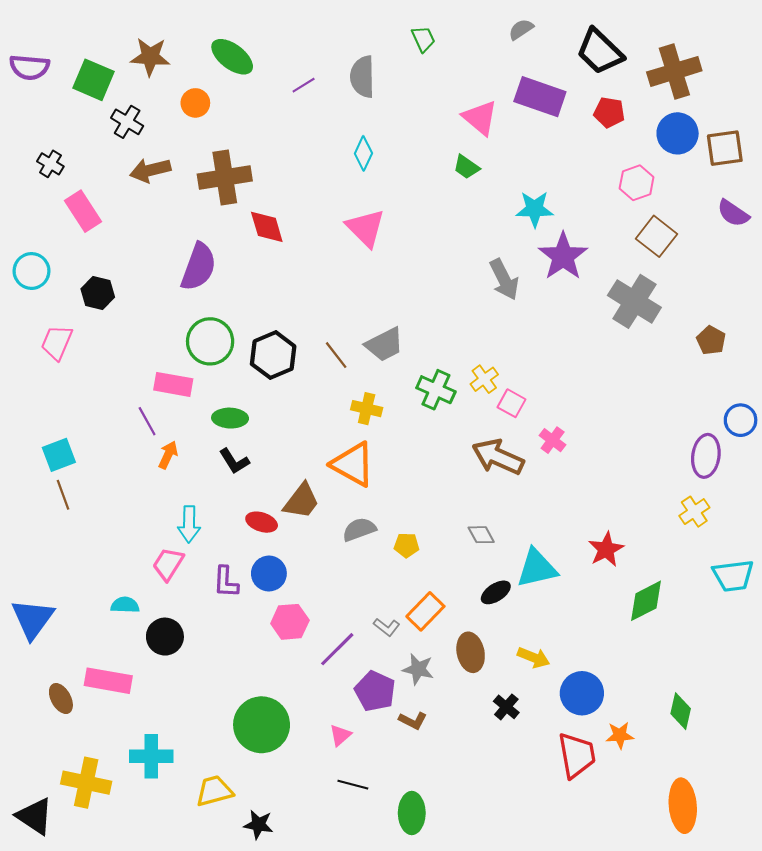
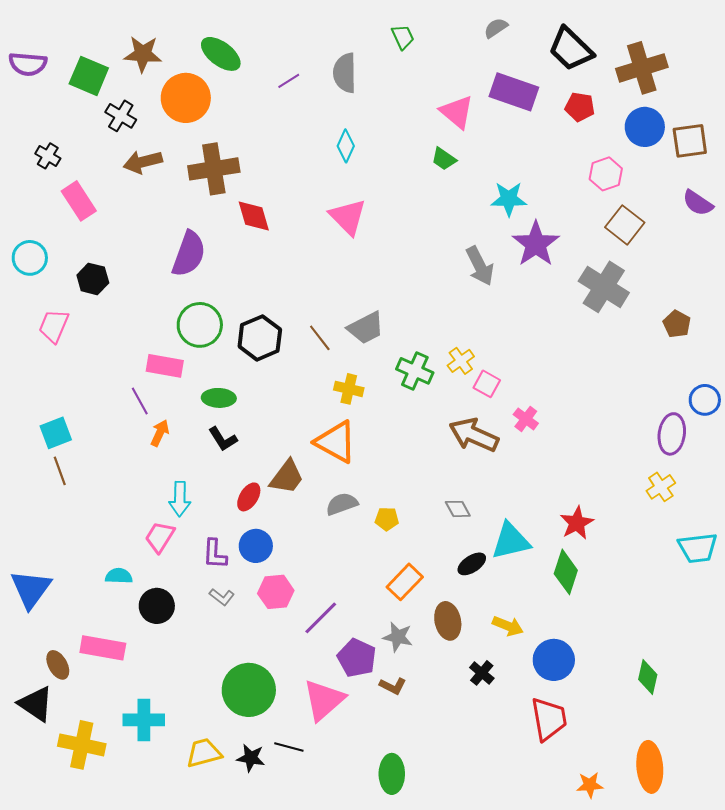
orange circle: (195, 103) -> (186, 98), size x1.8
red ellipse: (262, 522) -> (249, 497), turned -76
green diamond: (646, 601) -> (566, 572), moved, turned -45
gray L-shape: (387, 627) -> (222, 597), moved
pink triangle: (340, 735) -> (324, 700), size x2.0
orange star: (620, 735) -> (590, 785), moved
black line: (353, 785) -> (289, 747), moved
black triangle: (35, 816) -> (36, 704), moved
black star: (258, 825) -> (251, 758), moved

